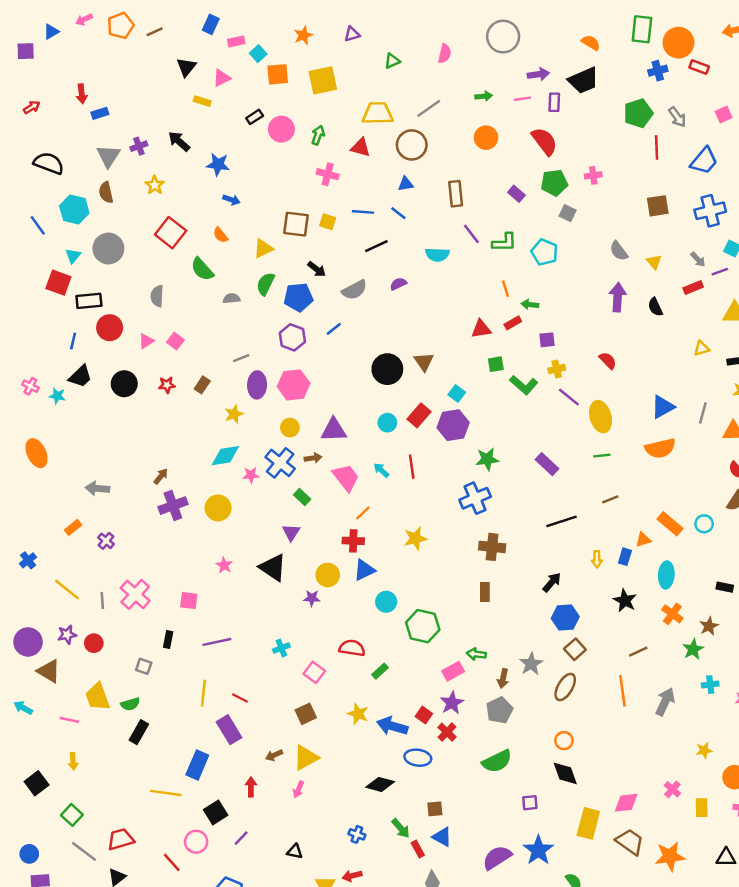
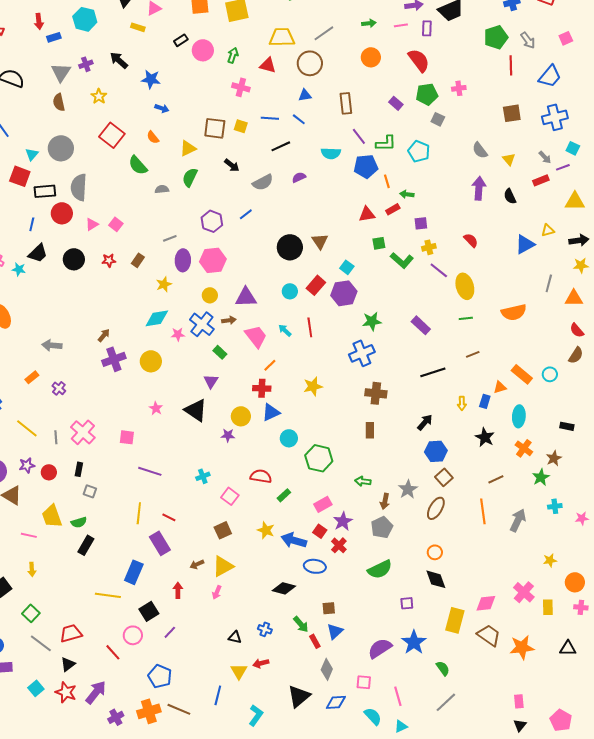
cyan hexagon: (74, 210) -> (85, 19), moved
gray semicircle: (157, 296) -> (79, 187), moved, size x1.5
blue pentagon: (298, 297) -> (366, 166), moved
blue triangle: (663, 407) -> (525, 244), moved
black rectangle: (168, 640) -> (79, 469), moved
purple line: (217, 642) -> (150, 471), turned 30
pink rectangle: (453, 671) -> (323, 504), moved
pink cross: (672, 789) -> (524, 592), size x1.5
blue triangle: (442, 837) -> (335, 631), turned 48
black triangle: (295, 851) -> (235, 637), moved

